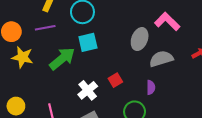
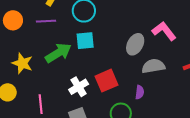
yellow star: (22, 57) -> (22, 63), moved
red square: (115, 80) -> (106, 81), size x1.6

